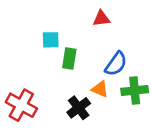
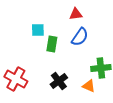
blue semicircle: (116, 64) -> (80, 37), moved
orange triangle: (100, 89) -> (89, 86), moved

